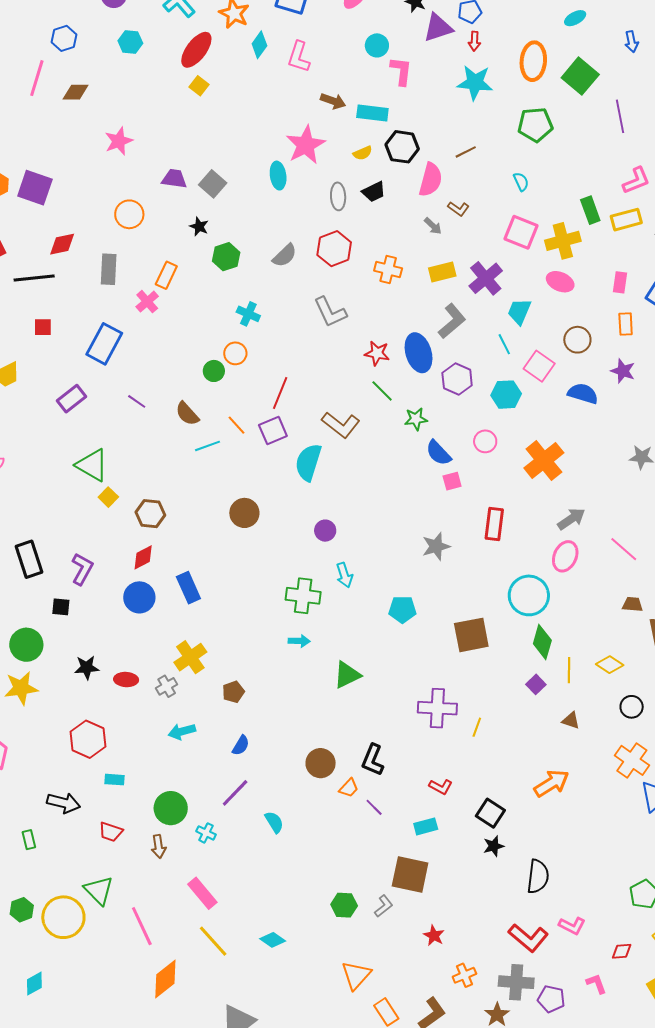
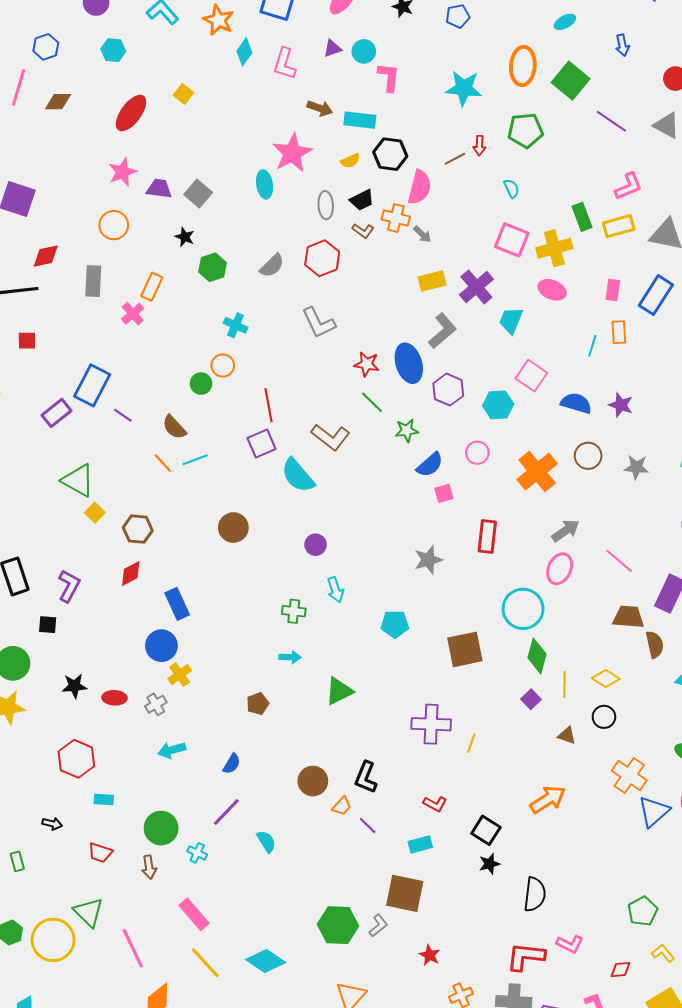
purple triangle: (438, 28) -> (332, 48), moved, size x0.6
red arrow: (474, 41) -> (479, 145), moved
red ellipse: (196, 50) -> (131, 113), moved
purple line: (620, 116) -> (611, 121), turned -44
pink star: (119, 141) -> (122, 172), moved
brown L-shape: (458, 209) -> (363, 231), moved
orange cross: (388, 269) -> (396, 218), moved
brown circle: (577, 340) -> (588, 456), moved
blue rectangle: (104, 344) -> (92, 385), moved
cyan line: (504, 344) -> (592, 346), moved, turned 45
purple star: (623, 371) -> (621, 405), moved
red line: (280, 393) -> (269, 405), turned -32
orange line: (237, 425) -> (163, 463), moved
blue semicircle: (438, 453) -> (430, 465), turned -88
cyan semicircle: (308, 462) -> (298, 476), turned -57
green cross: (303, 596) -> (294, 611), size x0.7
blue circle: (139, 597) -> (161, 646), moved
brown trapezoid: (633, 604) -> (628, 617), size x1.5
yellow cross: (190, 657) -> (180, 675), size x0.7
brown pentagon: (233, 692) -> (258, 704), moved
black circle: (632, 707) -> (604, 717), moved
black arrow: (64, 803) -> (52, 824), size x0.6
green hexagon: (344, 905) -> (338, 925), size x1.5
red L-shape: (528, 938) -> (526, 957), turned 147
cyan diamond: (273, 940) -> (266, 961), size x1.5

